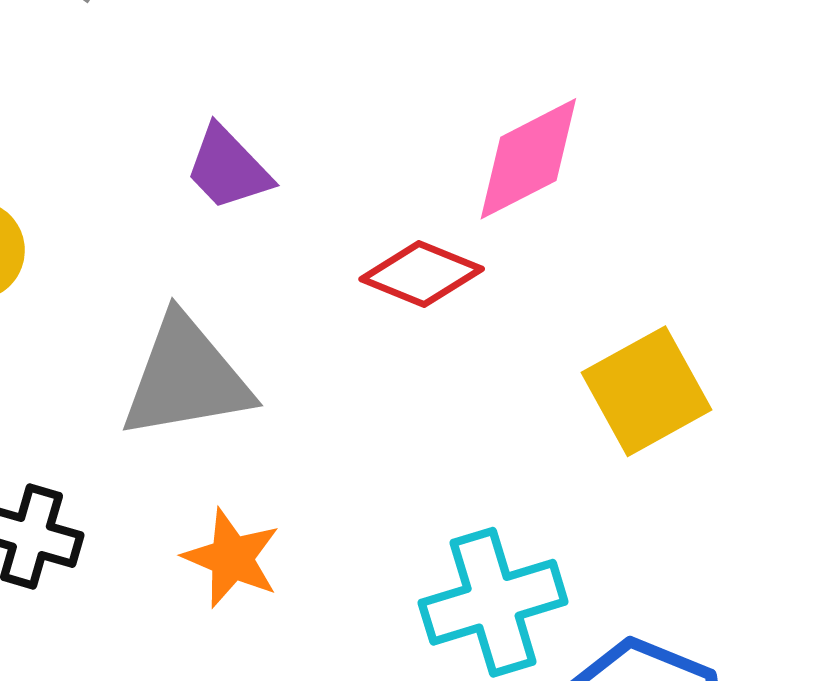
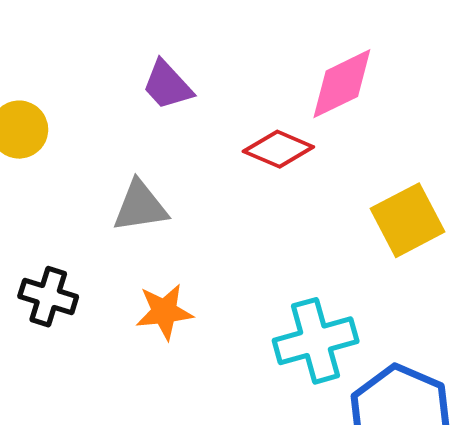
gray triangle: (186, 378) -> (140, 206), size x0.7
orange star: (232, 558) -> (164, 312), turned -30

